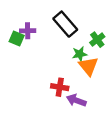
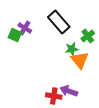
purple cross: (28, 31) -> (25, 28), turned 32
red cross: (60, 87) -> (54, 96), moved

